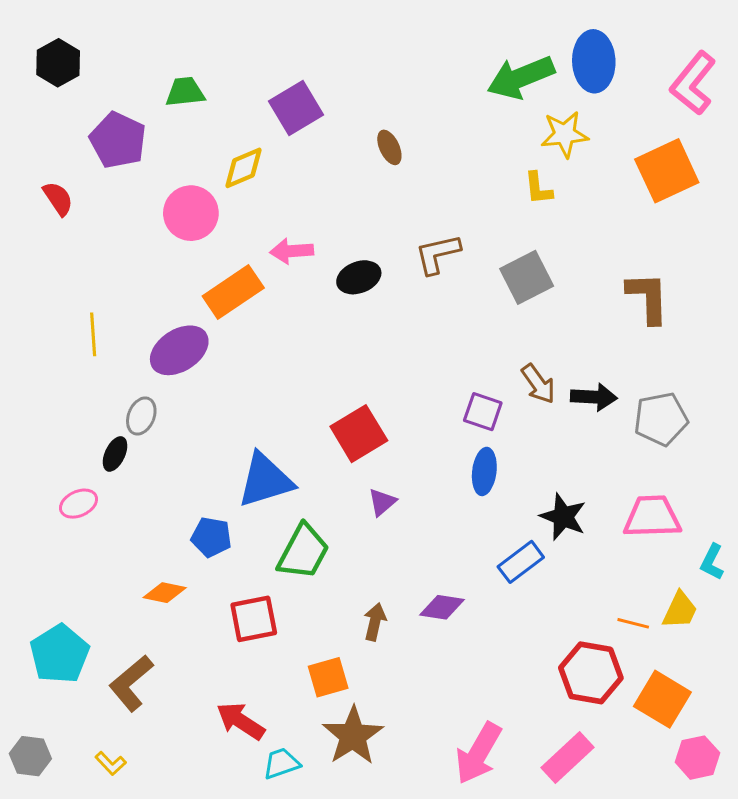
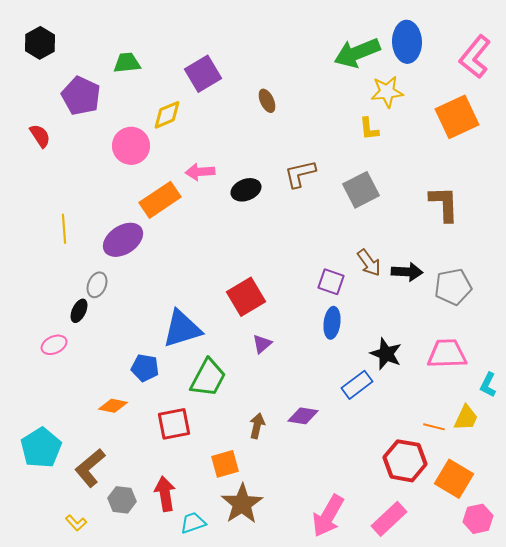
red arrow: (241, 721) -> (165, 494), turned 48
gray hexagon: (30, 756) -> (122, 500), moved

